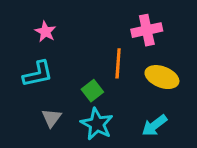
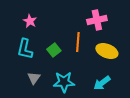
cyan L-shape: (38, 74) -> (25, 49), turned 115
green square: (92, 91) -> (54, 50), moved
cyan star: (97, 124) -> (64, 82), turned -30

